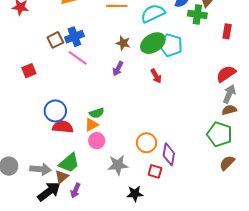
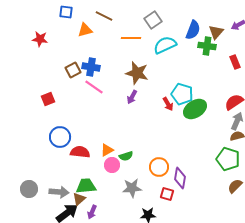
red rectangle: (227, 31) -> (235, 62), turned -32
blue cross: (74, 37) -> (91, 67), turned 30
brown star: (123, 43) -> (137, 73), size x1.6
green ellipse: (153, 43) -> (195, 109), moved
cyan pentagon: (171, 45) -> (182, 94), moved
blue circle: (55, 111) -> (60, 137), moved
green semicircle: (97, 113) -> (126, 156), moved
green trapezoid: (69, 163) -> (86, 186), turned -145

